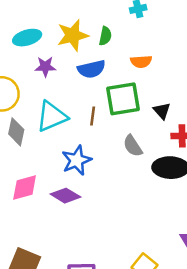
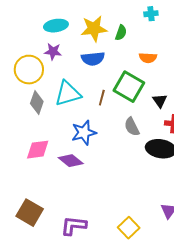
purple star: (45, 67) -> (53, 52), moved
blue semicircle: (91, 69) -> (93, 59), moved
green square: (123, 99) -> (129, 87), turned 32

